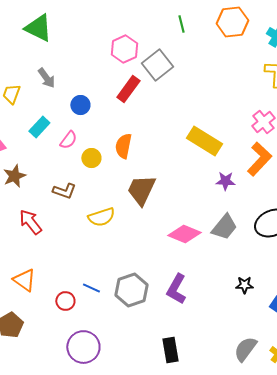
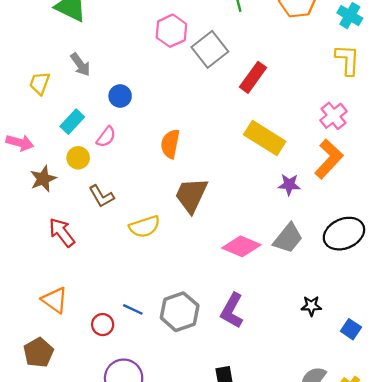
red rectangle: (128, 89) -> (253, 77), moved
yellow circle: (91, 158) -> (78, 158), moved
brown L-shape: (64, 191) -> (101, 196), turned 40

